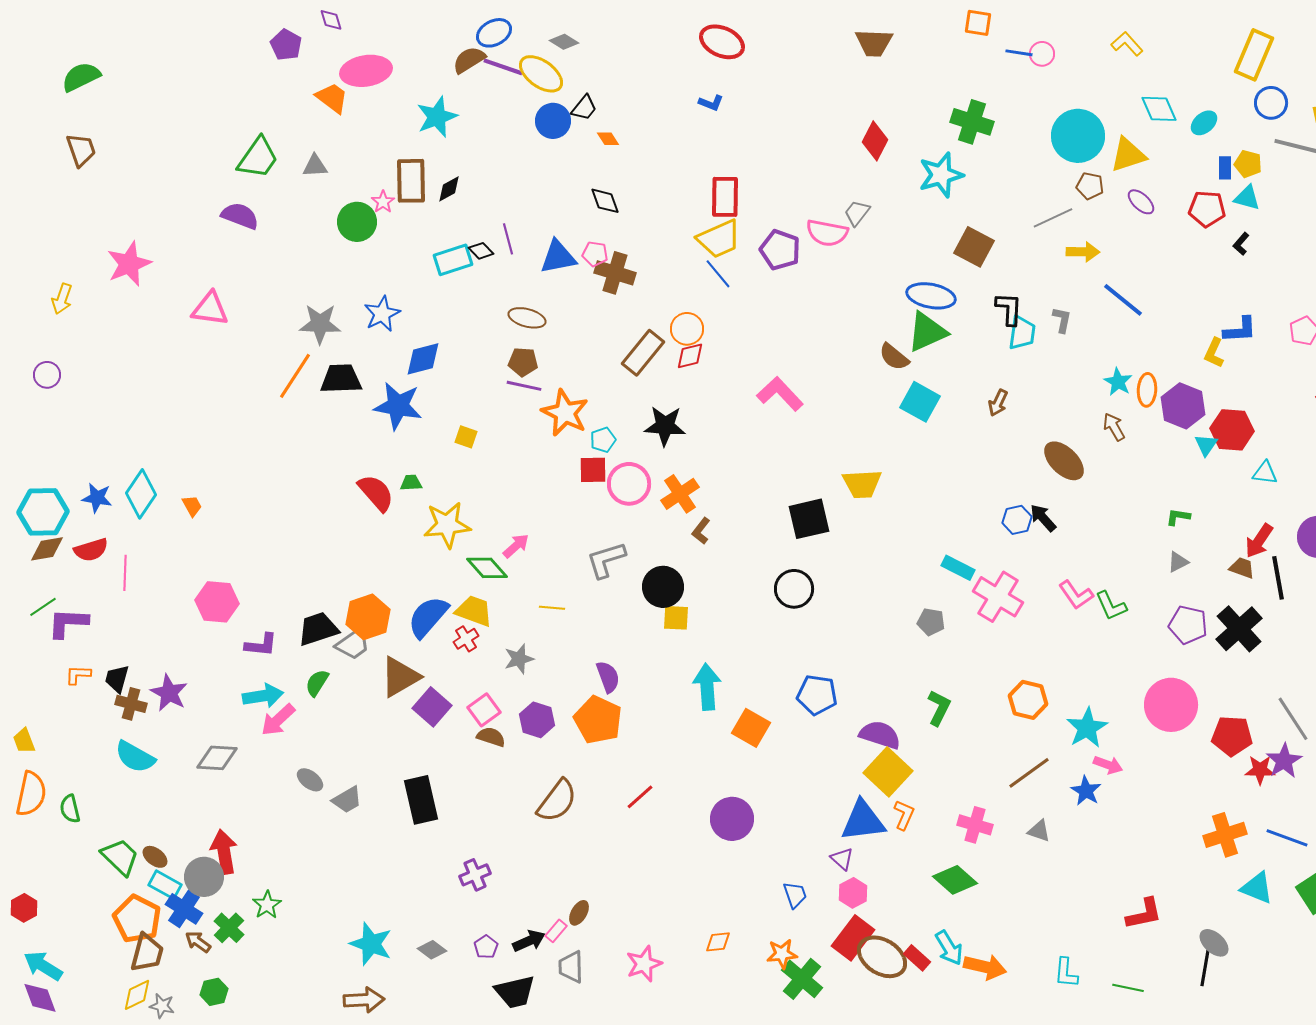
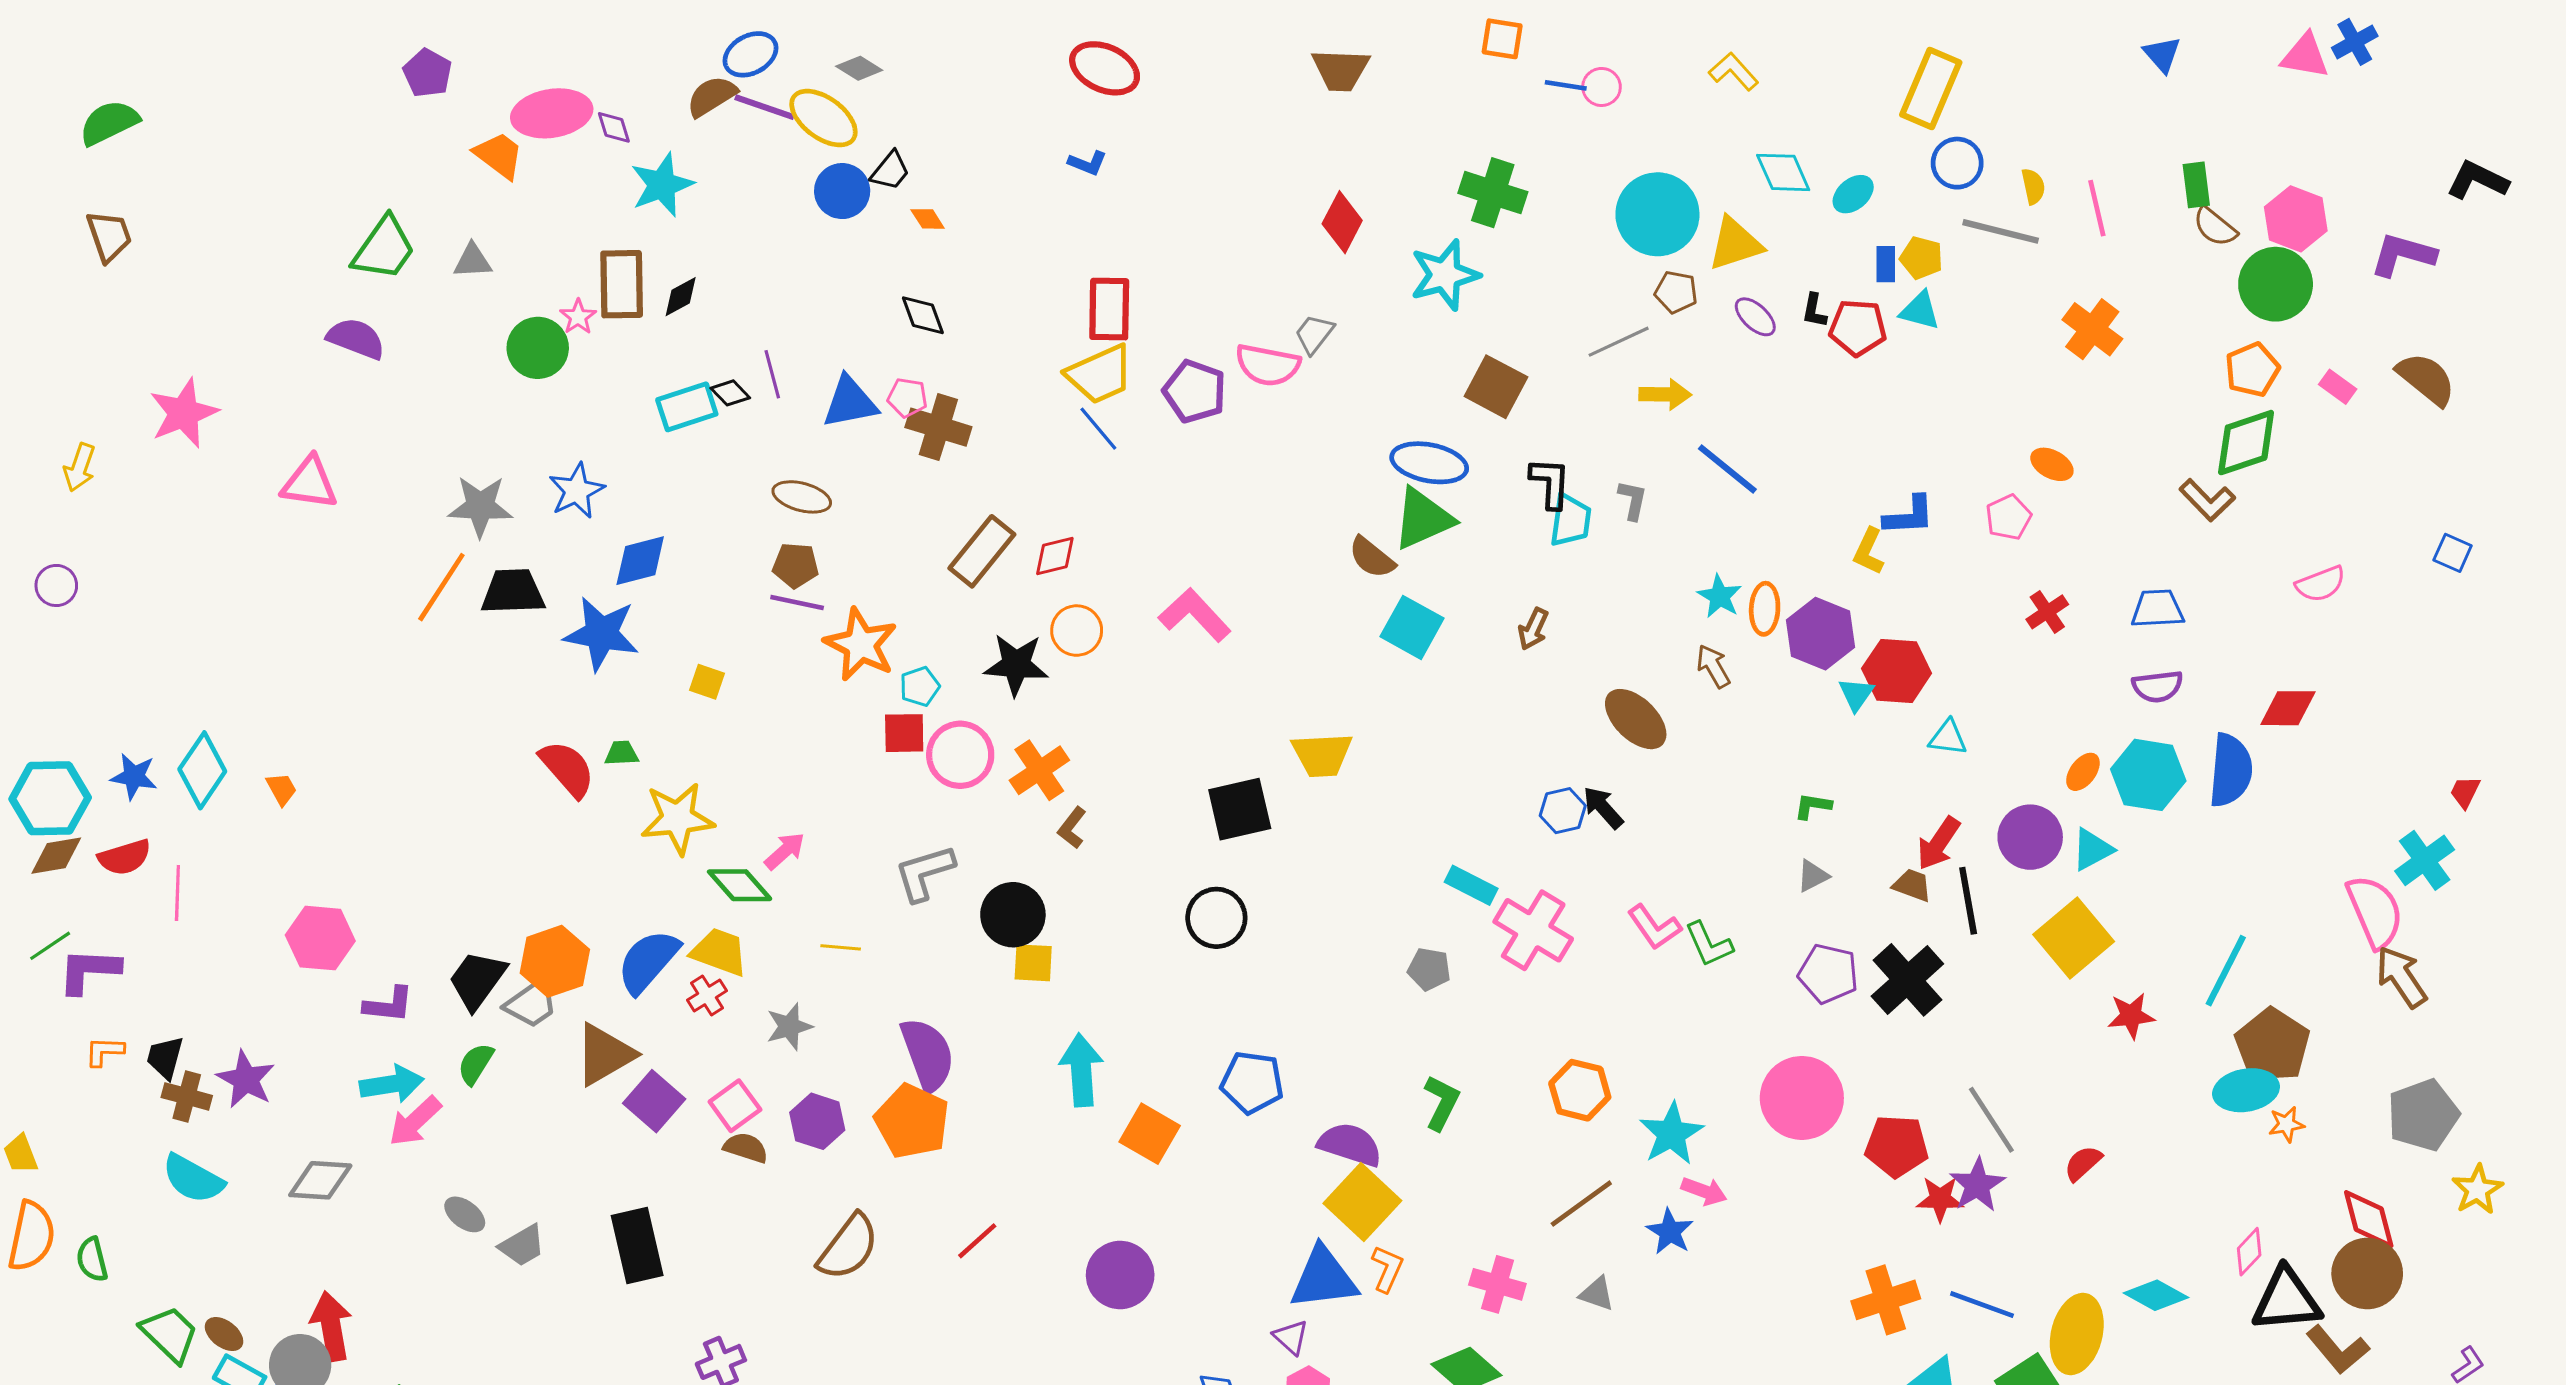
purple diamond: (331, 20) -> (614, 127), moved
black L-shape: (1241, 244) -> (1814, 311), moved, turned -30
orange circle: (687, 329) -> (1077, 631), moved
black trapezoid: (318, 629) -> (477, 980), turned -36
purple semicircle: (608, 677) -> (928, 1054), size x1.5

